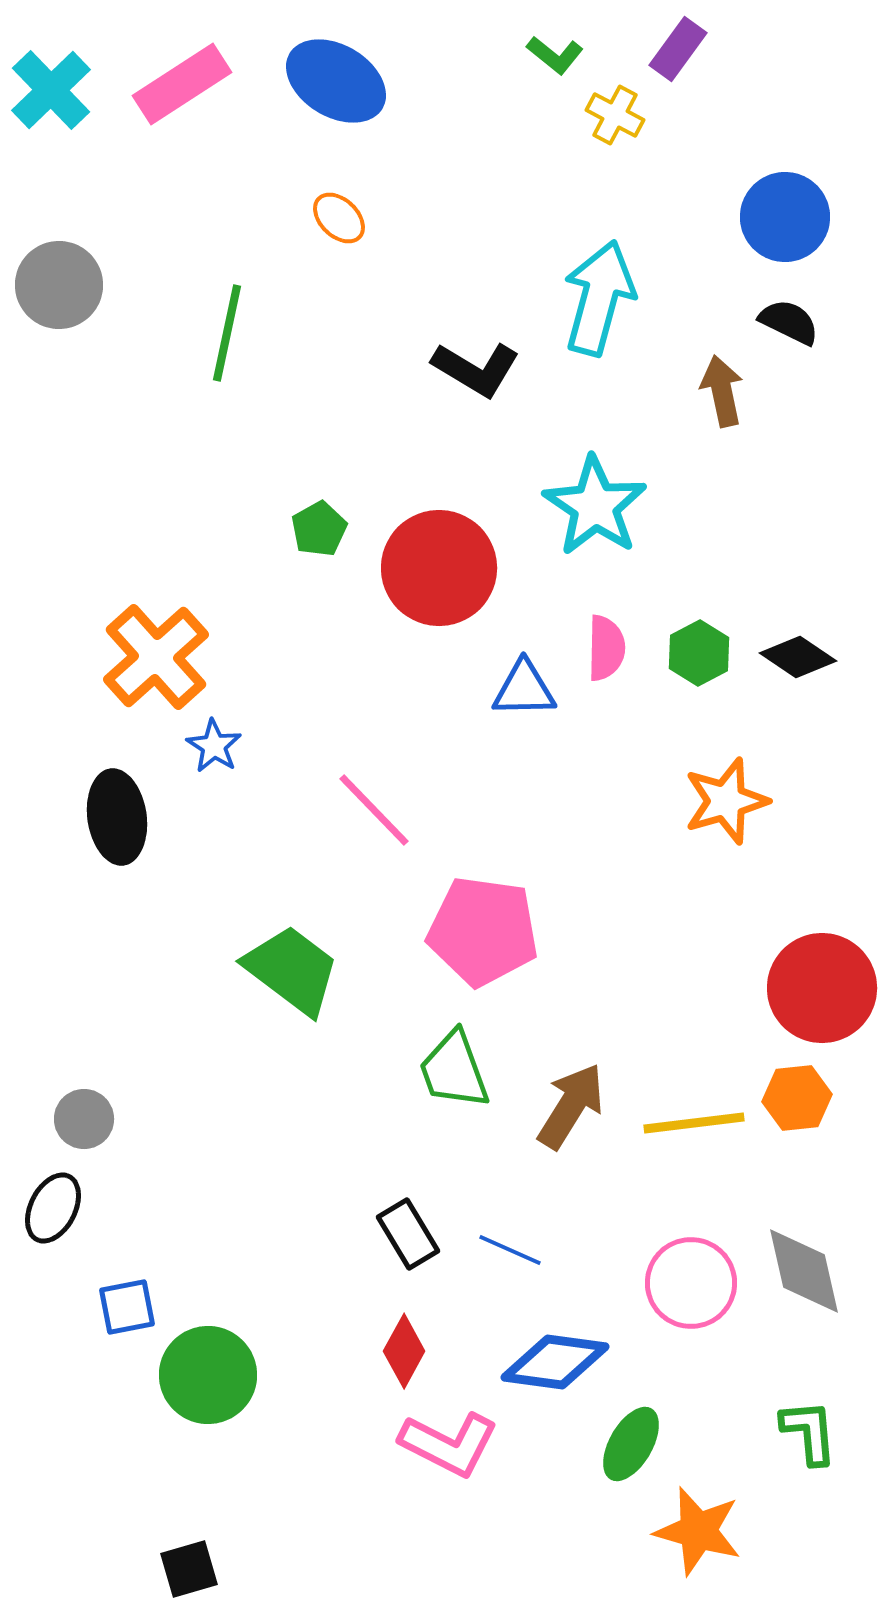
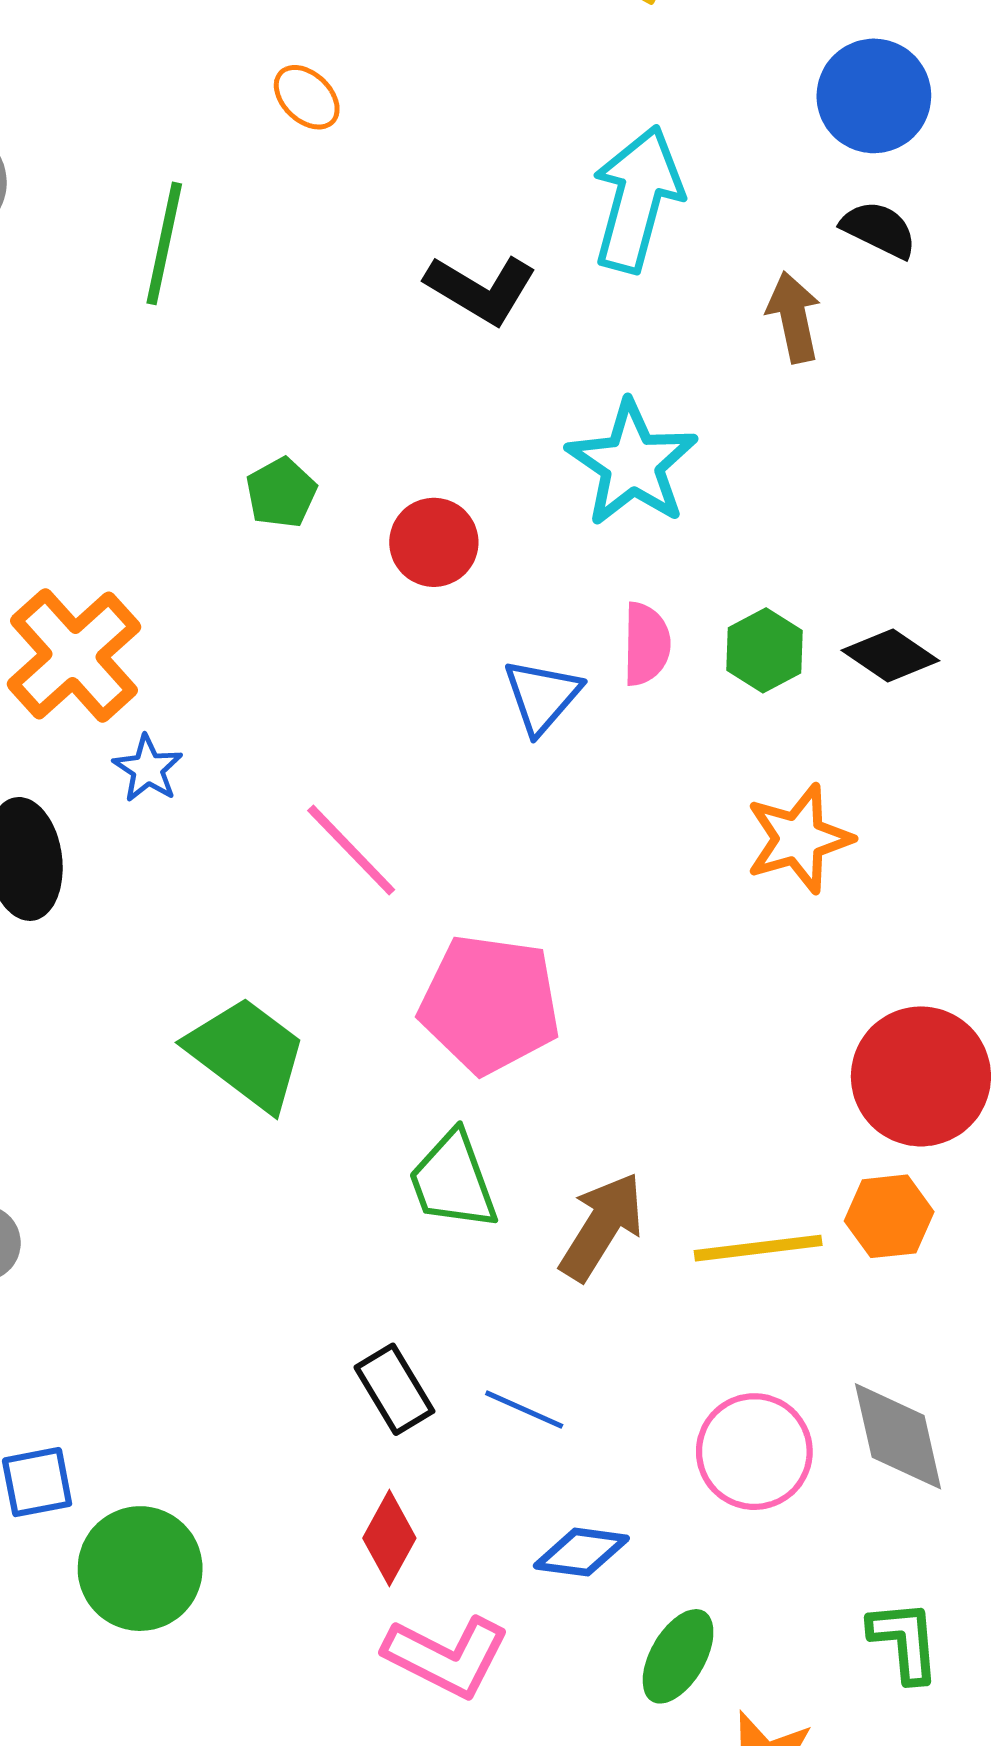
red circle: (439, 568) -> (434, 542), size x0.6
blue triangle: (524, 689) -> (542, 696), turned -48
blue diamond: (555, 1362) -> (581, 1552), size x0.7

